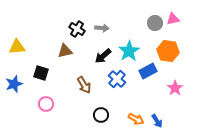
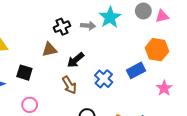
gray circle: (155, 23) -> (143, 11), moved
black cross: (77, 29) -> (62, 27), turned 35
cyan star: (129, 51) -> (110, 17), moved
black arrow: (103, 56) -> (76, 60), moved

